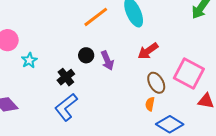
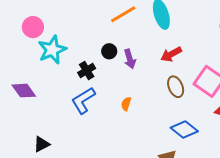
cyan star: (29, 60) -> (52, 50), size x1.8
orange semicircle: (150, 104) -> (126, 104), moved

